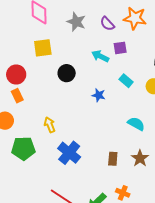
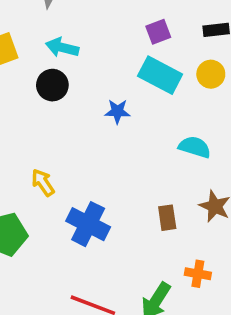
purple square: (120, 48) -> (158, 32), moved
cyan arrow: (100, 56) -> (62, 48), moved
cyan rectangle: (126, 81) -> (160, 75), size x1.6

